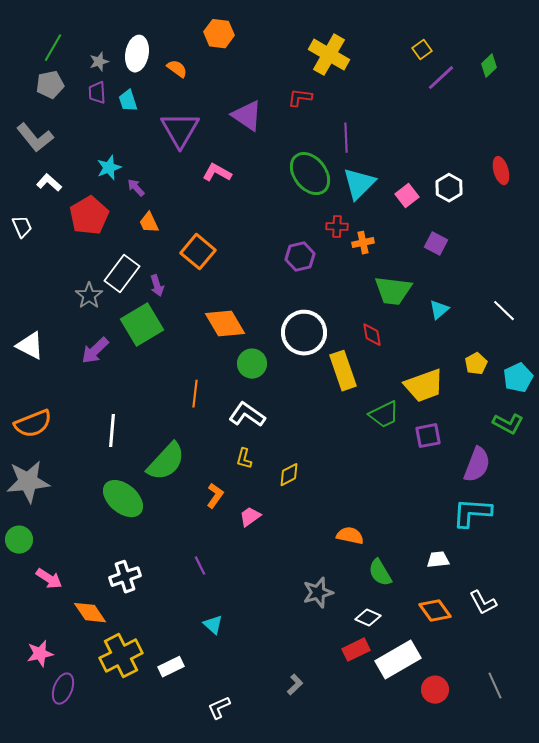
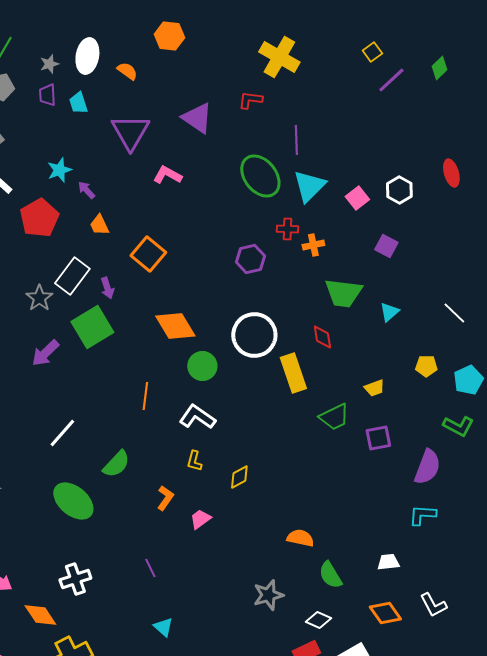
yellow pentagon: (476, 364) -> (426, 366), turned 30
yellow trapezoid: (424, 386) -> (374, 388), size x0.5
white line: (112, 431) -> (62, 433), turned 36
green semicircle: (166, 462) -> (116, 464), size x0.7
cyan L-shape: (472, 513) -> (422, 515), size x0.7

